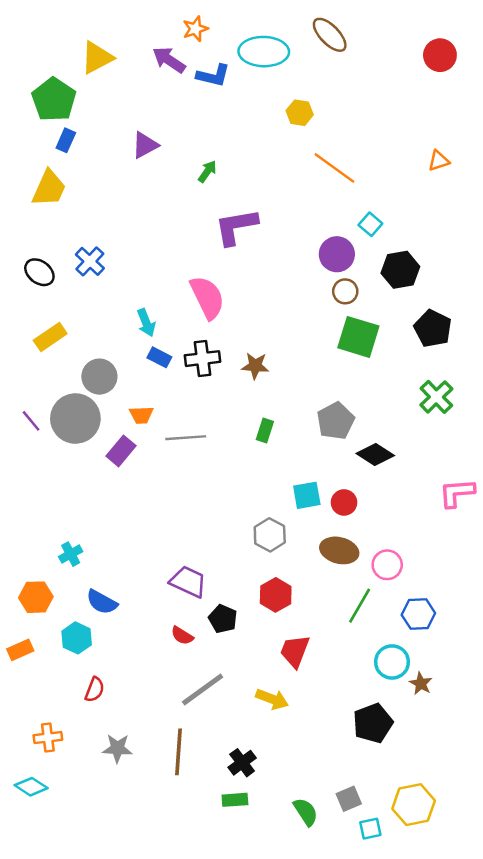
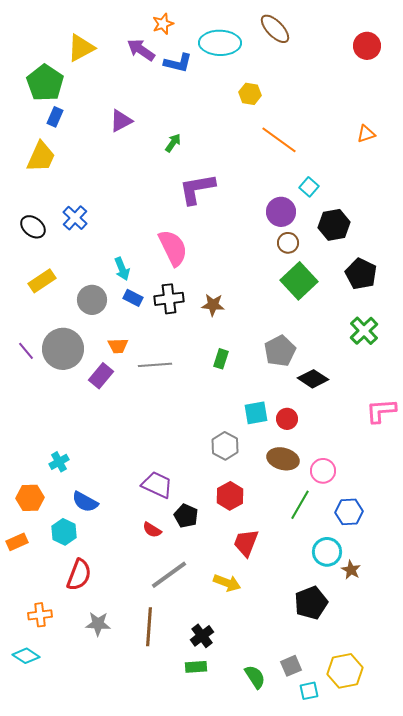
green square: (358, 337) -> (299, 281), turned 30
gray circle: (99, 377) -> (92, 300), moved
red semicircle: (95, 690) -> (79, 575), size x1.5

